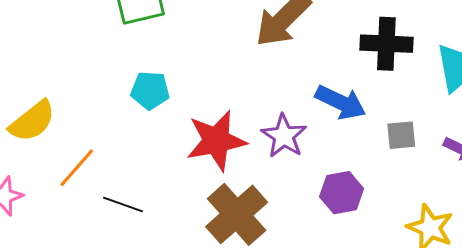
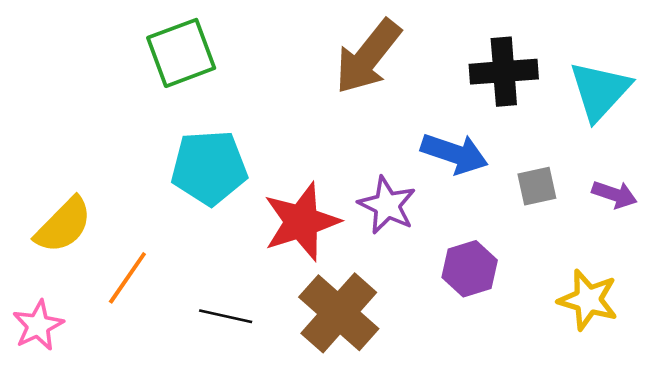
cyan pentagon: (150, 90) -> (209, 168), size x1.5
black line: (123, 205) -> (226, 316), moved

